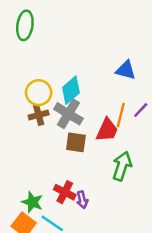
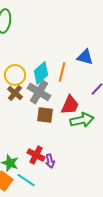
brown cross: (39, 115) -> (15, 93), turned -35
orange line: (121, 115) -> (62, 72), moved
green arrow: (122, 166) -> (82, 120), moved, turned 60

